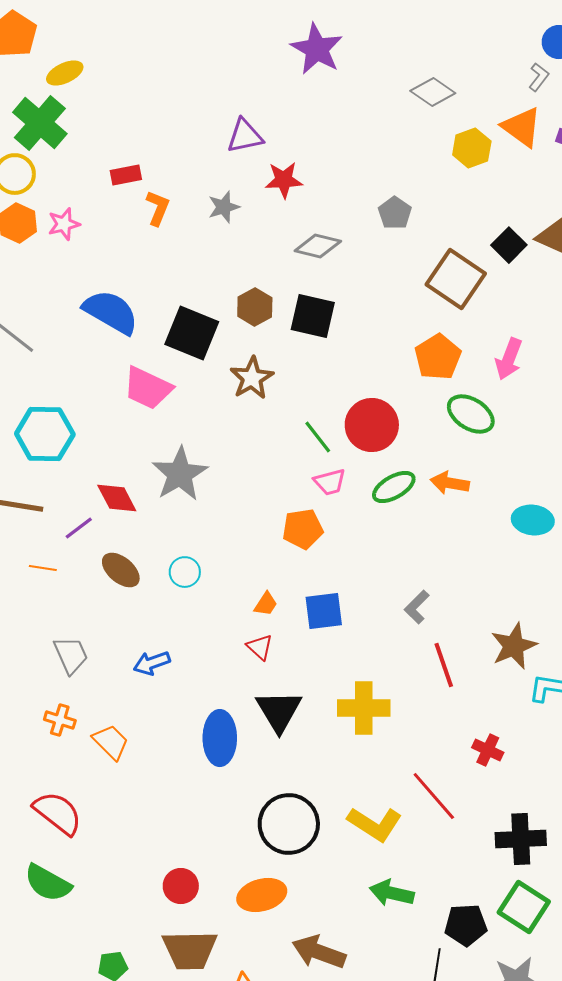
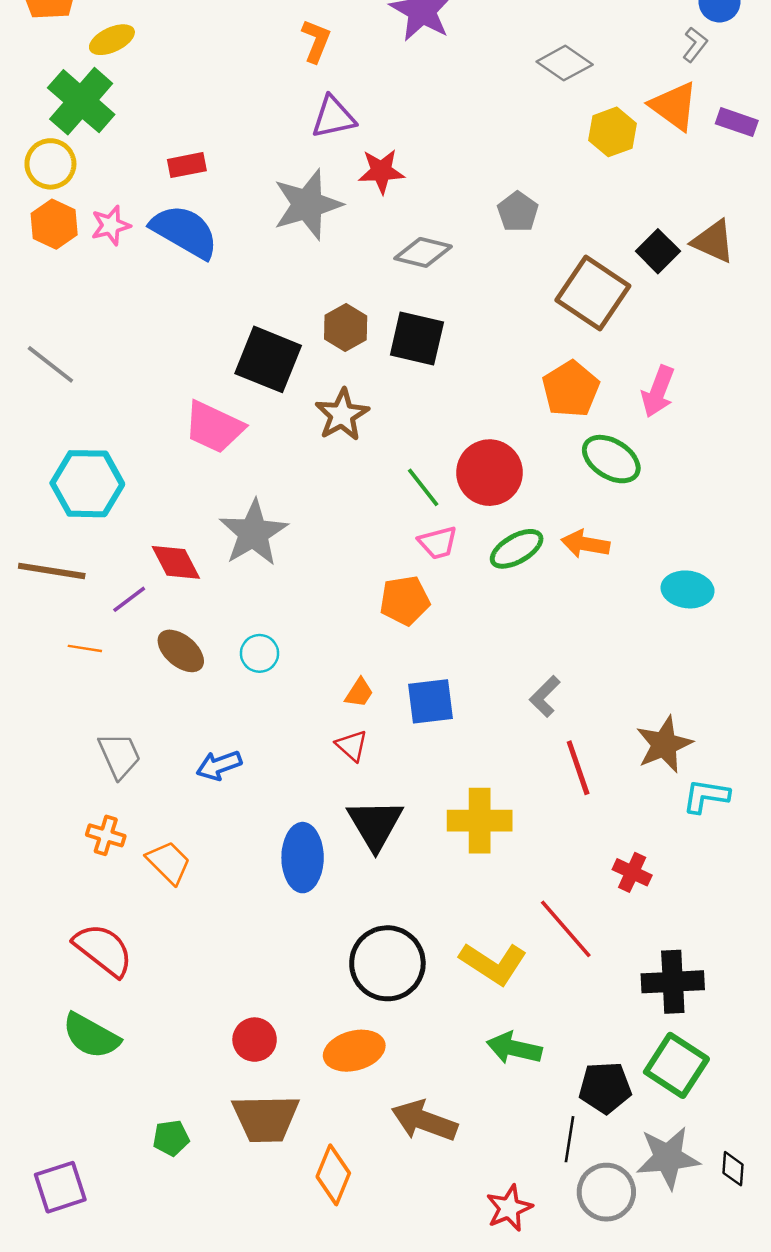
gray star: (224, 207) -> (307, 204), size x1.8
orange L-shape: (158, 208) -> (316, 41), moved
blue semicircle: (111, 312) -> (184, 232), moved

